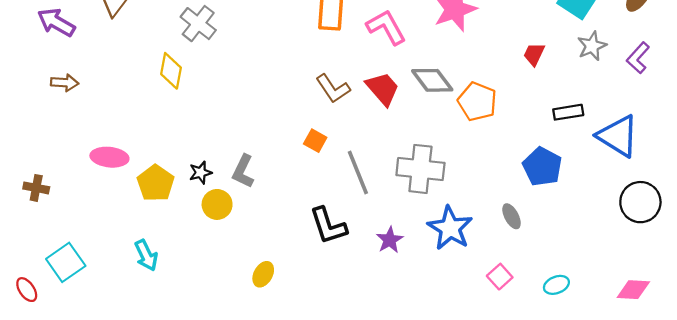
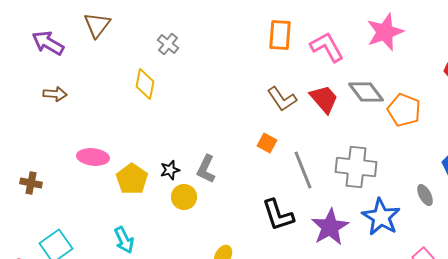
gray cross: (198, 24) -> (168, 44), size x0.7
gray ellipse: (512, 216) -> (425, 195), moved
purple star: (390, 240) -> (330, 227), size x1.6

